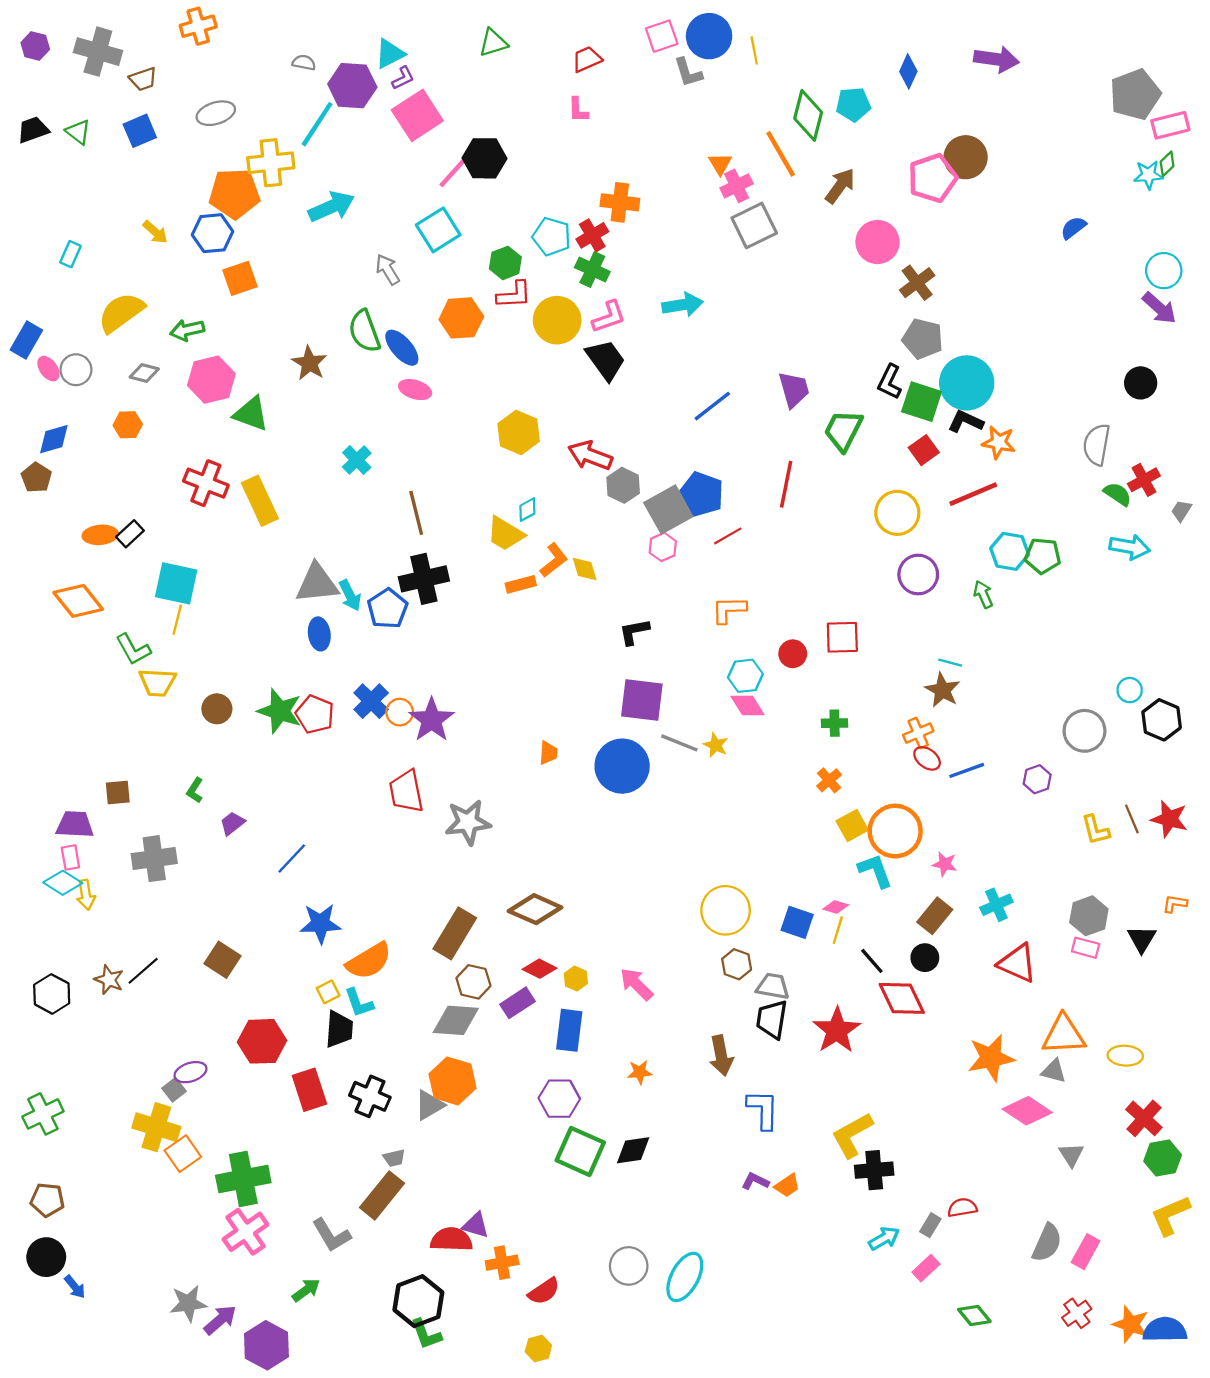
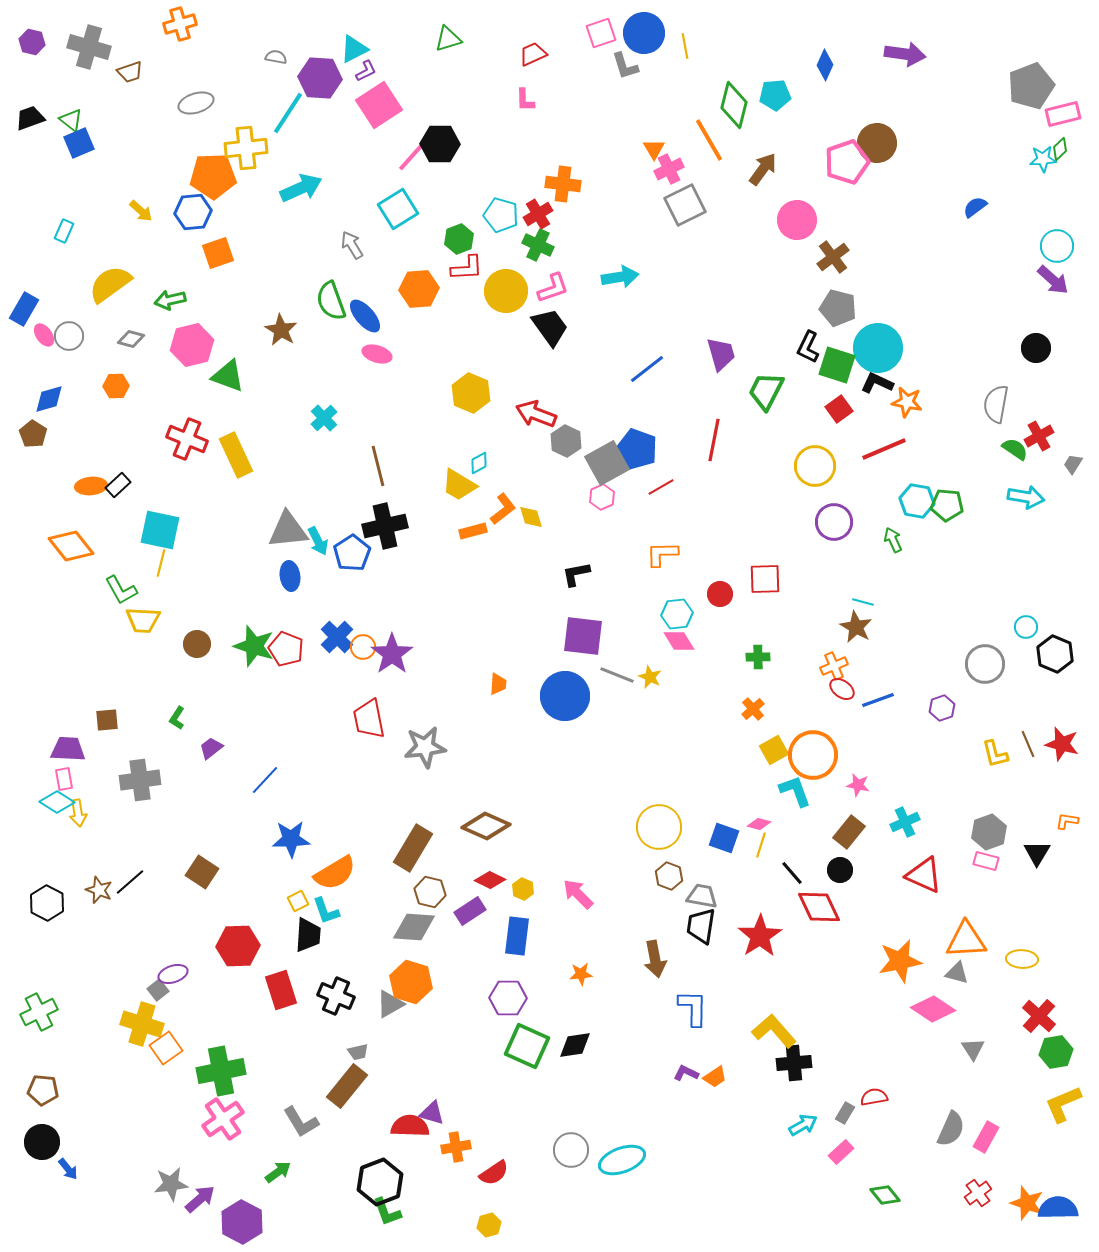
blue square: (140, 131) -> (79, 143), moved
yellow L-shape: (852, 1135) -> (774, 1031), turned 78
cyan ellipse: (685, 1277) -> (622, 1160), turned 42

